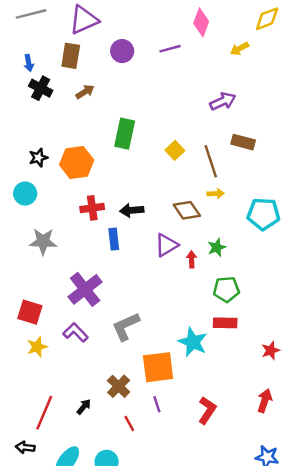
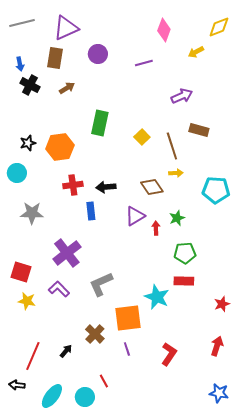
purple line: (170, 49) -> (144, 63), moved
yellow star: (37, 347) -> (27, 301), turned 30
red line: (129, 423) -> (104, 381), moved

